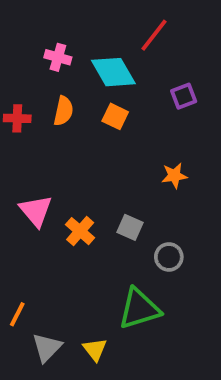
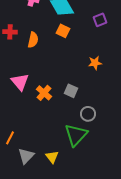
orange semicircle: (63, 111) -> (33, 40), moved
gray circle: (169, 257) -> (88, 114), moved
green triangle: (139, 309) -> (76, 135), turned -30

